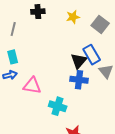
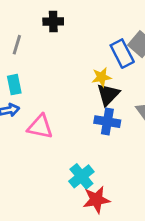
yellow star: (73, 17) -> (102, 77), moved
blue rectangle: (92, 55) -> (122, 54), moved
cyan cross: (58, 106) -> (81, 176), moved, turned 30

